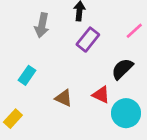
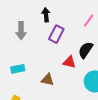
cyan rectangle: (27, 75) -> (18, 69), turned 56
red triangle: (101, 95) -> (69, 62), moved

